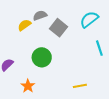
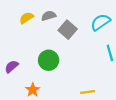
yellow semicircle: (24, 25) -> (26, 18), moved

